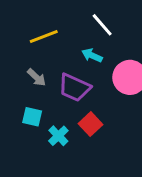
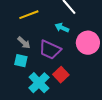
cyan square: (32, 117) -> (21, 61), moved
cyan cross: (58, 136) -> (39, 83), size x1.5

